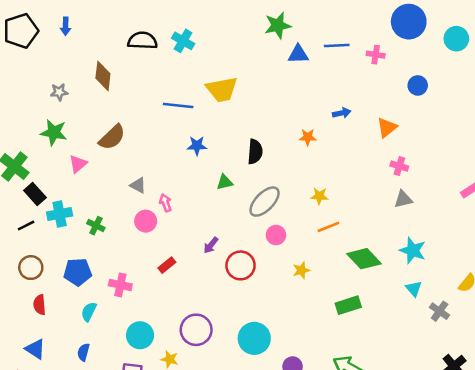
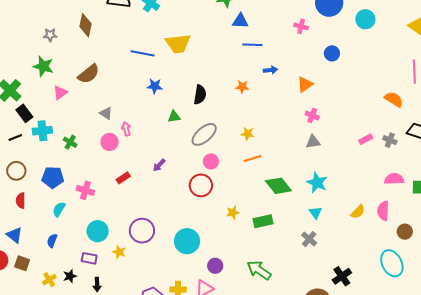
blue line: (337, 46) -> (252, 45), moved
red circle: (241, 265) -> (201, 185), moved
yellow star: (301, 270) -> (233, 213), moved
gray cross: (440, 311) -> (309, 239), moved

